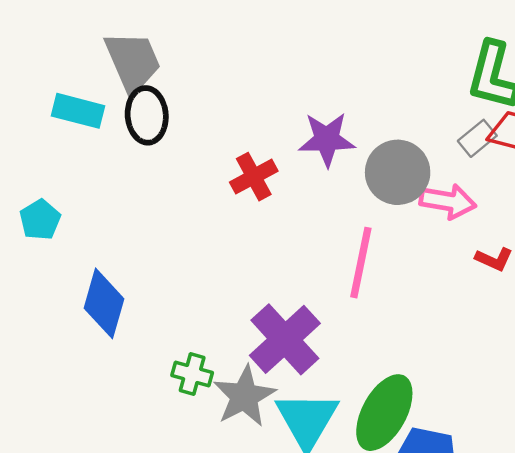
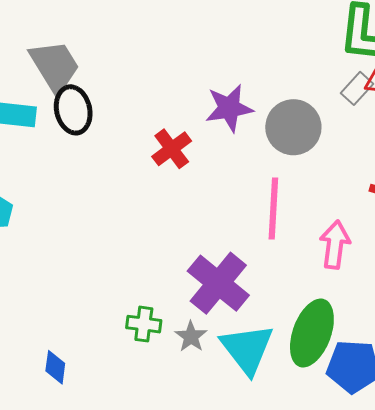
pink arrow: (448, 201) -> (335, 245), moved, turned -84
blue diamond: (104, 303) -> (55, 367), moved, size x0.6
gray star: (244, 396) -> (191, 336), size x0.6

